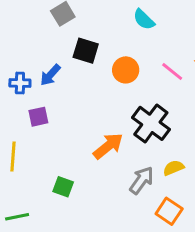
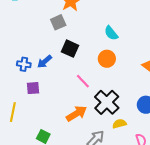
orange circle: (126, 70) -> (107, 59), moved
pink line: (172, 72) -> (83, 81), moved
yellow semicircle: (174, 168) -> (119, 124), moved

